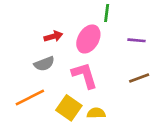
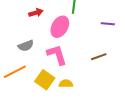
red arrow: (53, 36) -> (36, 13), moved
purple line: (137, 40) -> (108, 24), moved

